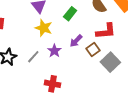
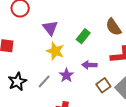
purple arrow: (76, 41) -> (89, 65), turned 48
brown square: (93, 49) -> (103, 85), moved

